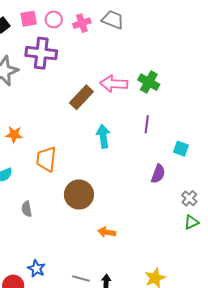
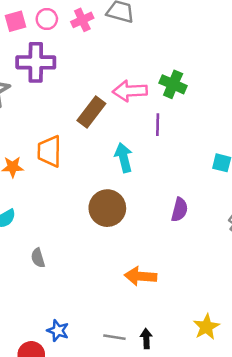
purple line: (147, 124) -> (158, 125), moved
orange trapezoid: (46, 159) -> (49, 151), moved
purple semicircle: (158, 174) -> (180, 210), moved
brown circle: (79, 194) -> (107, 208), moved
orange arrow: (107, 232) -> (140, 276), size x1.4

